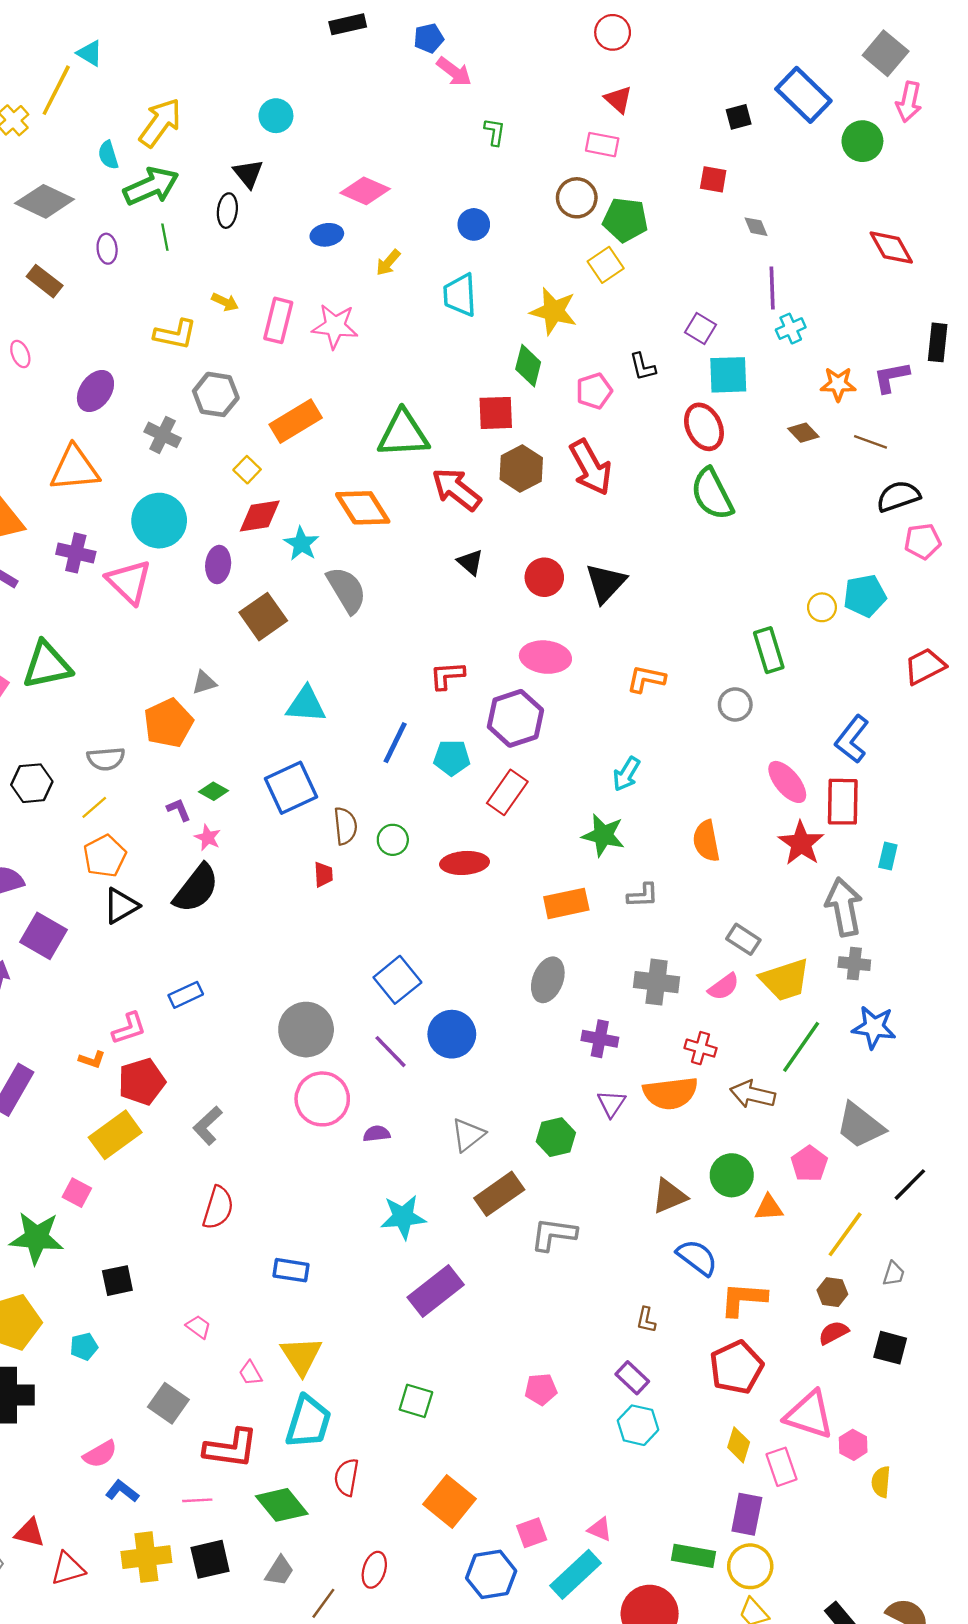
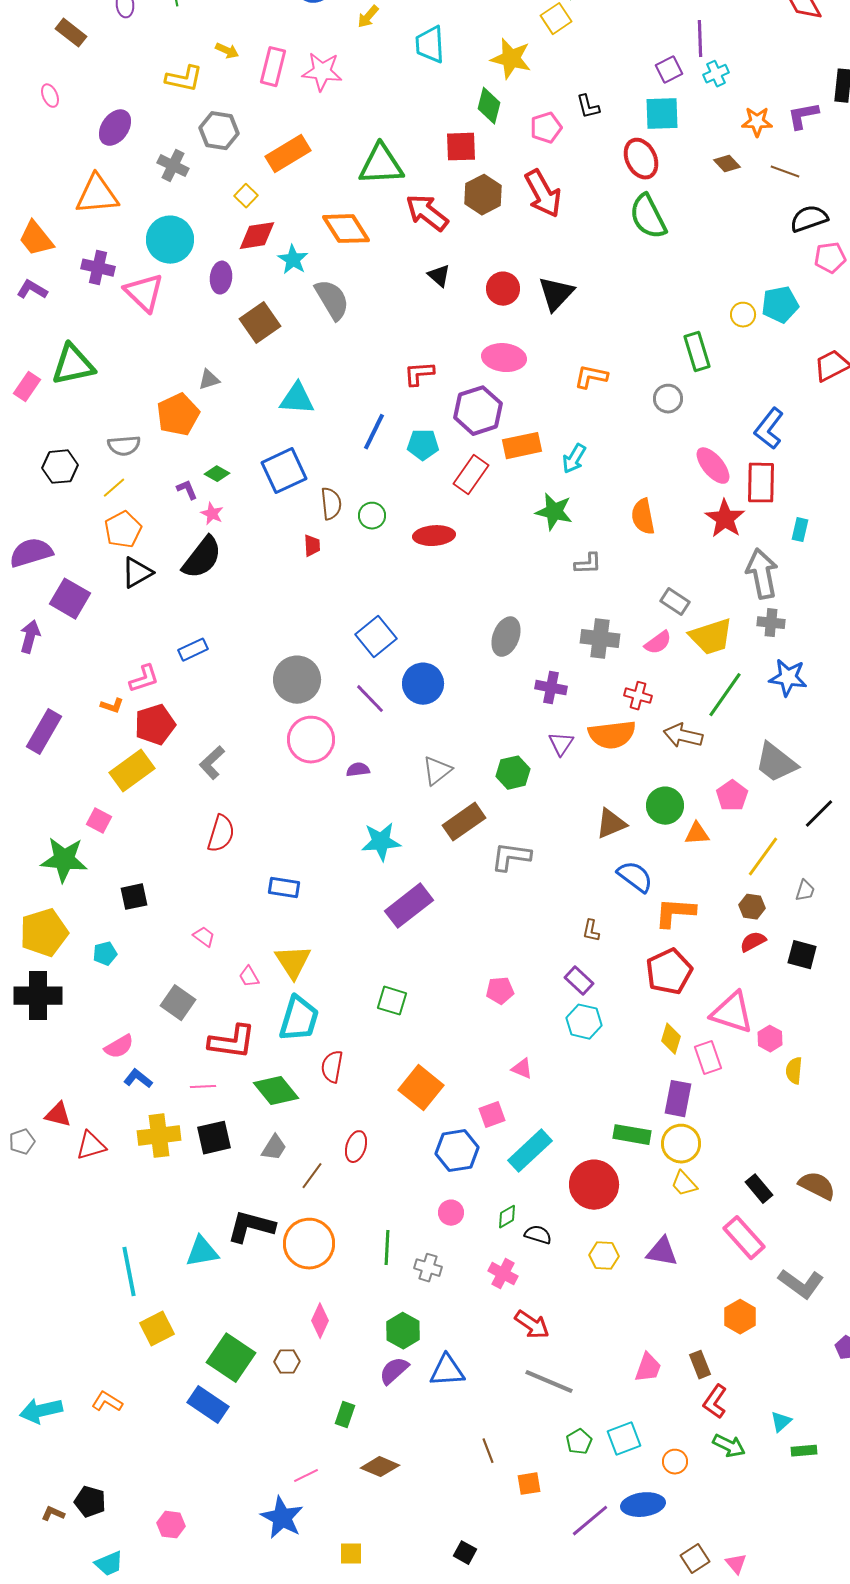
purple square: (700, 329) -> (669, 70), moved, turned 32
orange rectangle: (566, 903) -> (522, 446), moved
pink triangle: (600, 1529) -> (522, 1069), moved

